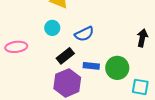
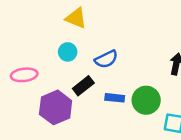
purple hexagon: (67, 83) -> (56, 107), moved

